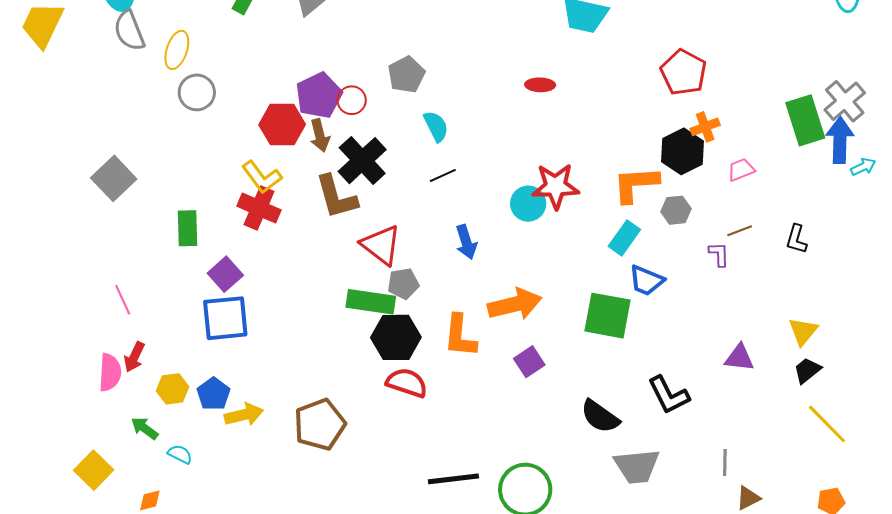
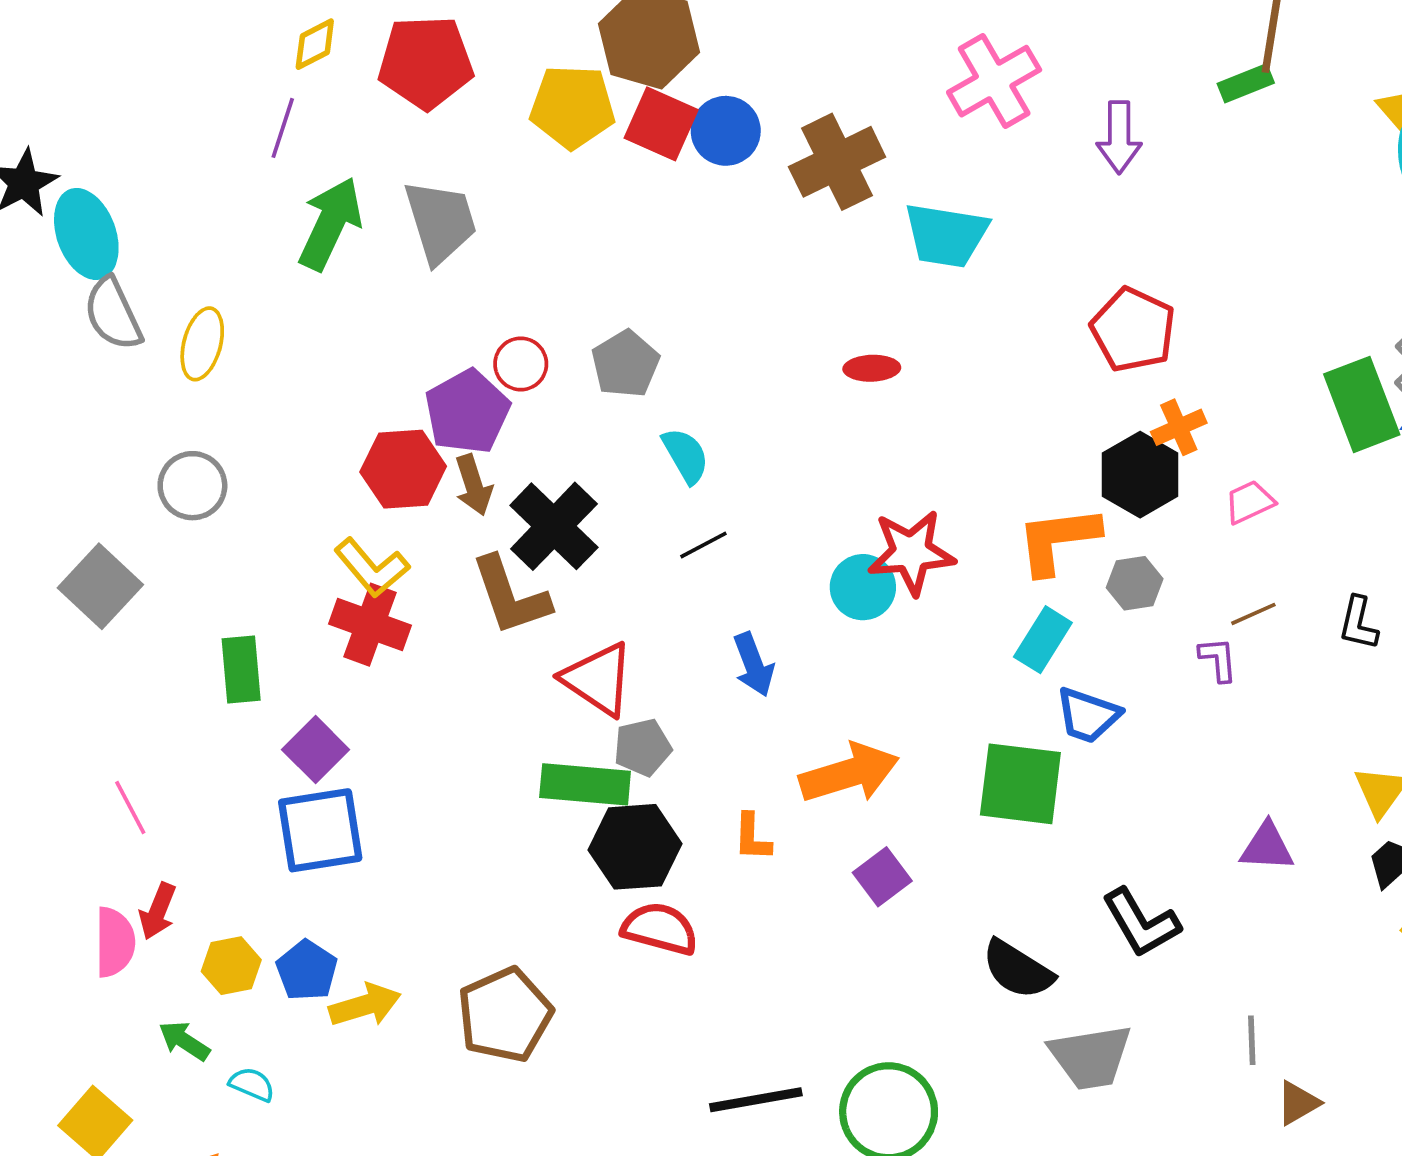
gray circle: (197, 92) -> (192, 486), moved
red circle: (352, 100) -> (521, 364), moved
orange L-shape: (460, 336) -> (752, 837), size x0.6

